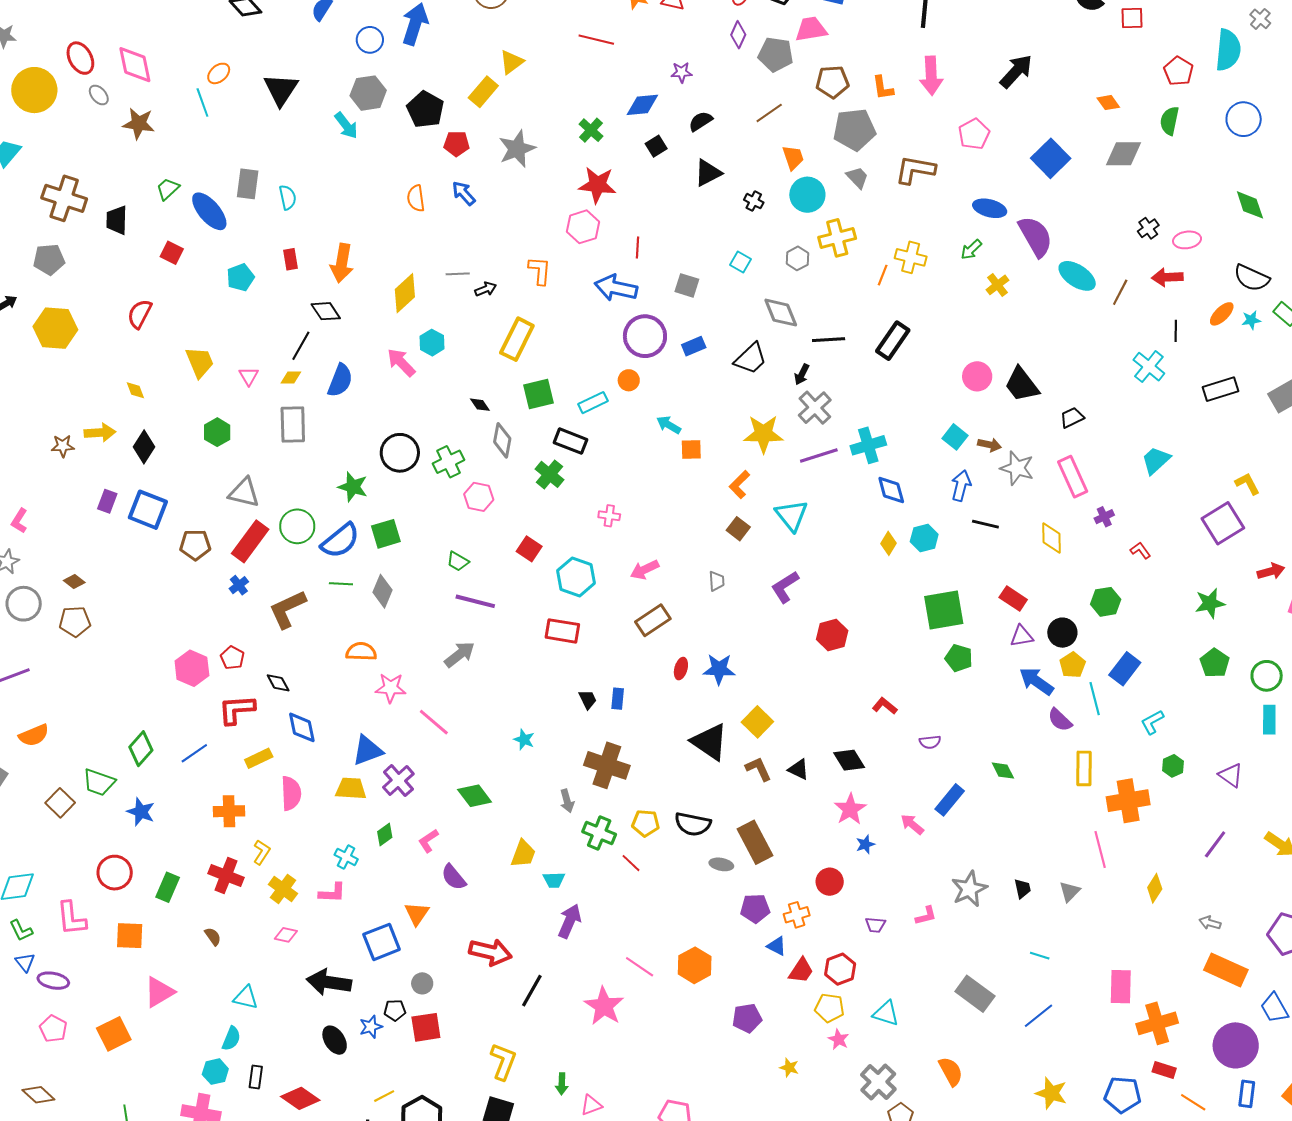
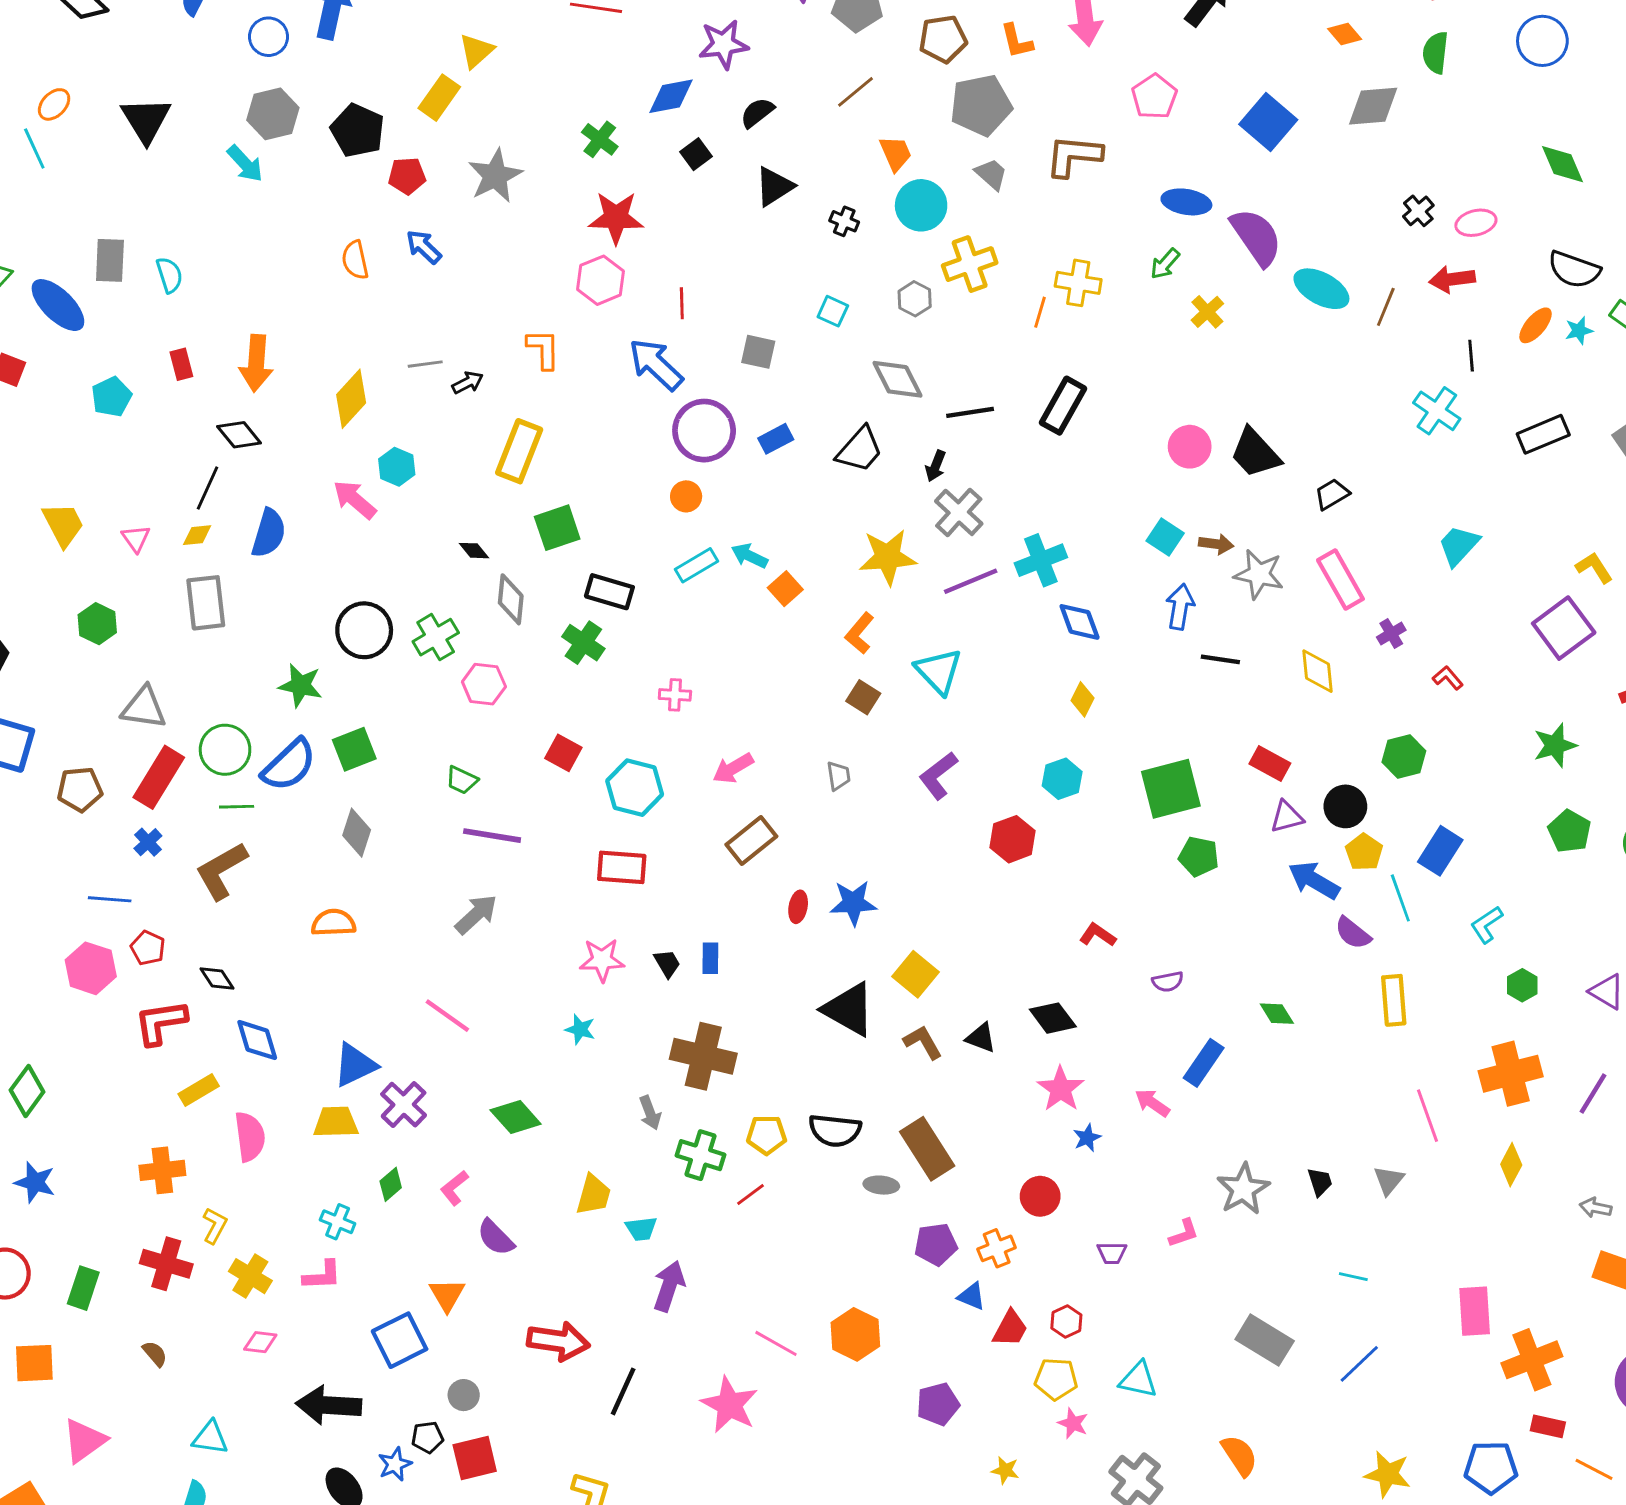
purple star: (681, 72) -> (723, 44), size x1.6
blue arrow: (616, 288) -> (656, 364), turned 36
cyan rectangle: (593, 403) -> (697, 565), moved
orange square: (691, 449) -> (785, 589), turned -35
cyan hexagon: (924, 538) -> (1062, 779), moved
green line: (341, 584) -> (237, 807), moved
pink star: (391, 688) -> (602, 960), moved
blue line: (194, 753) -> (110, 899), moved, turned 44
orange cross: (1128, 801) -> (1511, 1074), moved
red line: (631, 863) -> (751, 1195), turned -75
red hexagon: (840, 969) -> (1066, 1322), size x0.7

